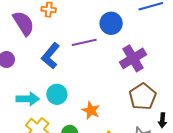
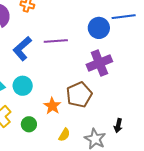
blue circle: (111, 23) -> (99, 28), moved
brown pentagon: (143, 97) -> (79, 95), moved

